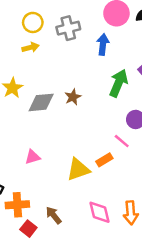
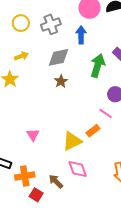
yellow arrow: (31, 47) -> (21, 56), moved
gray diamond: (41, 102) -> (58, 57), moved
pink triangle: (33, 157) -> (33, 135), turned -40
pink diamond: (100, 212) -> (78, 169), moved

